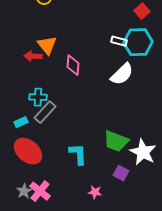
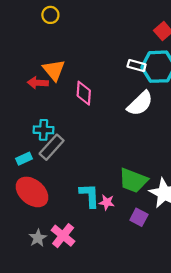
gray star: (24, 191) -> (38, 238), moved
pink cross: (40, 191) -> (63, 236), moved
pink star: (95, 192) -> (107, 202), moved

